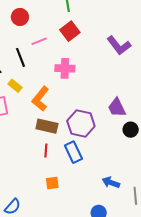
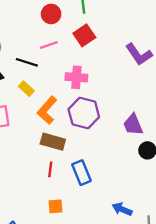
red circle: (20, 17) -> (51, 14), moved
black line: (20, 57) -> (27, 62), turned -54
yellow rectangle: (15, 86) -> (26, 89), moved
purple hexagon: (81, 124) -> (84, 113), moved

